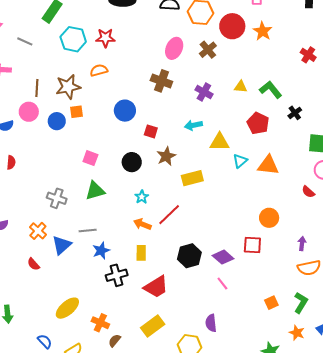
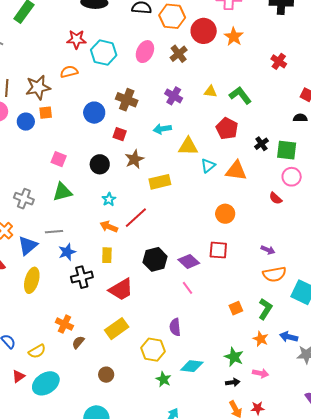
cyan hexagon: (73, 39) -> (104, 53), moved
brown cross: (161, 81) -> (127, 100), moved
black cross: (295, 113) -> (261, 144), moved
orange circle: (269, 218) -> (225, 214), moved
purple arrow: (302, 244) -> (268, 250), turned 104
yellow ellipse: (67, 308) -> (32, 280), moved, turned -35

